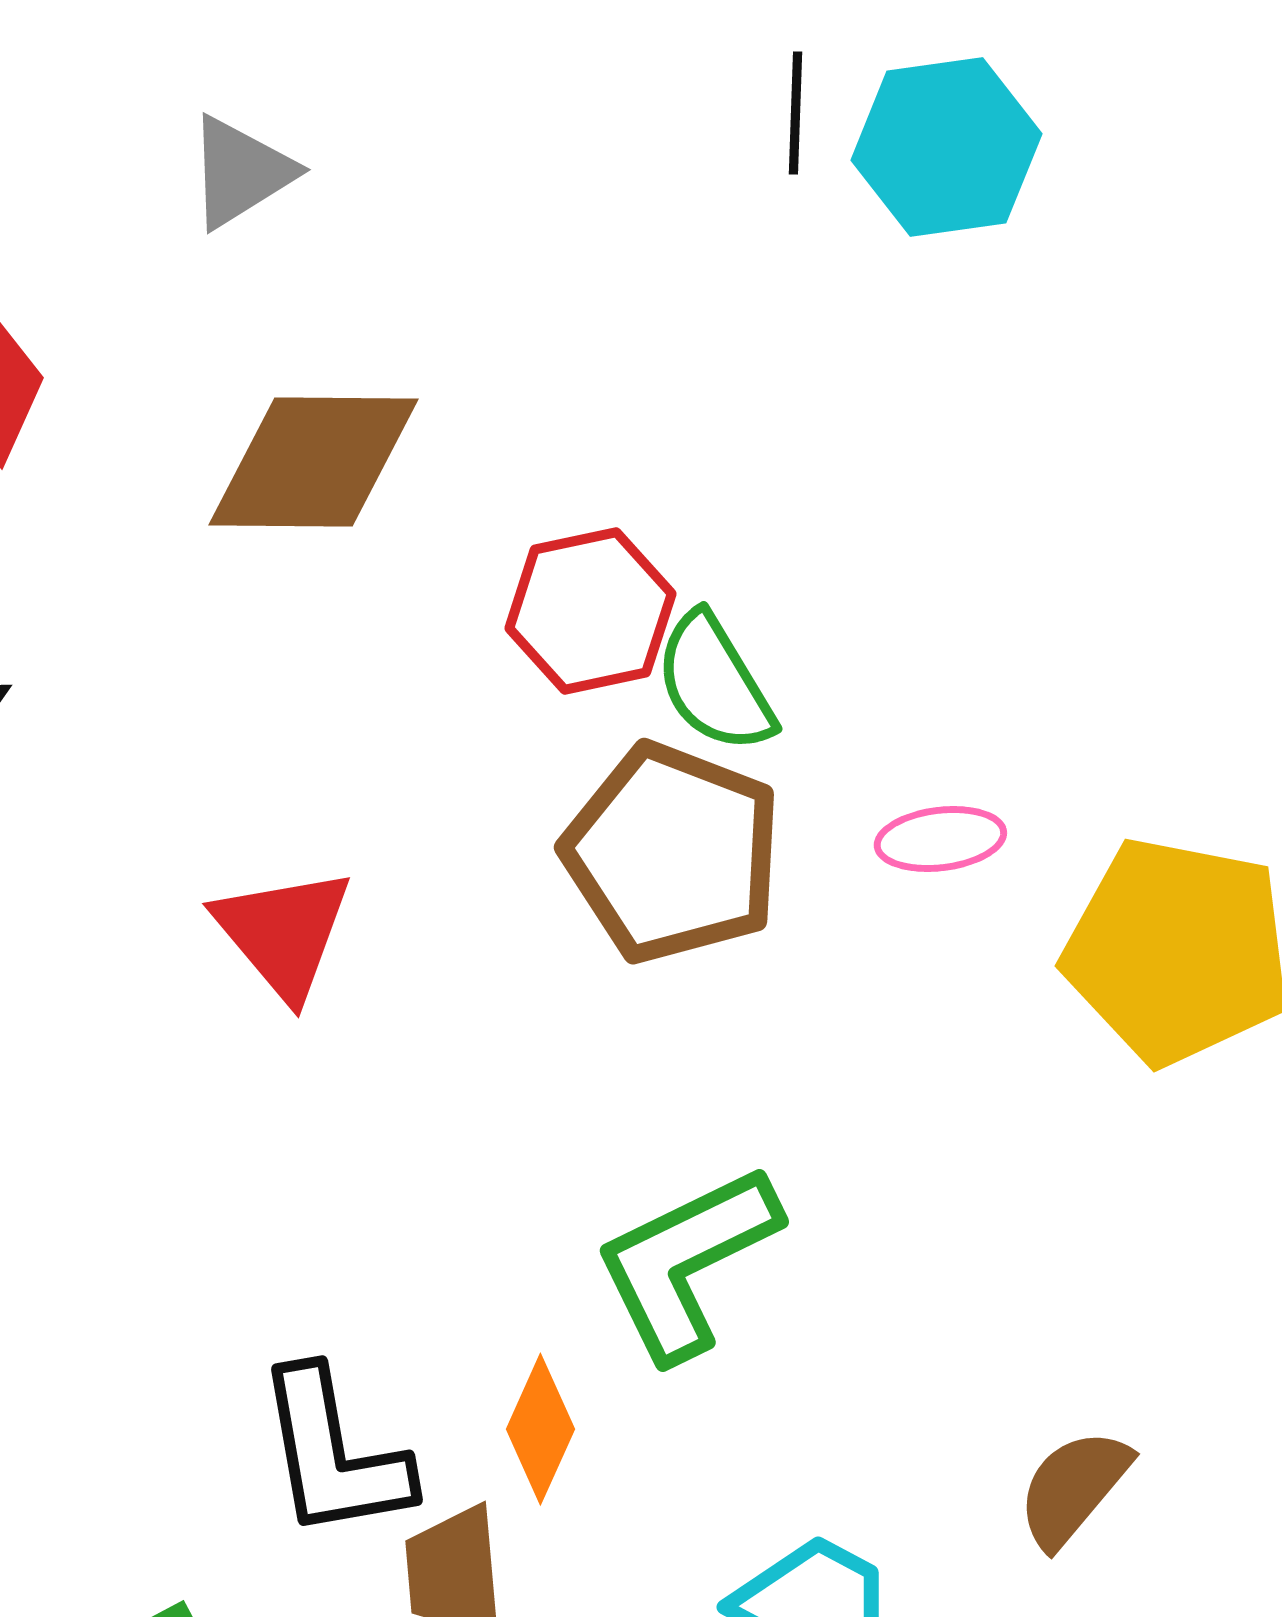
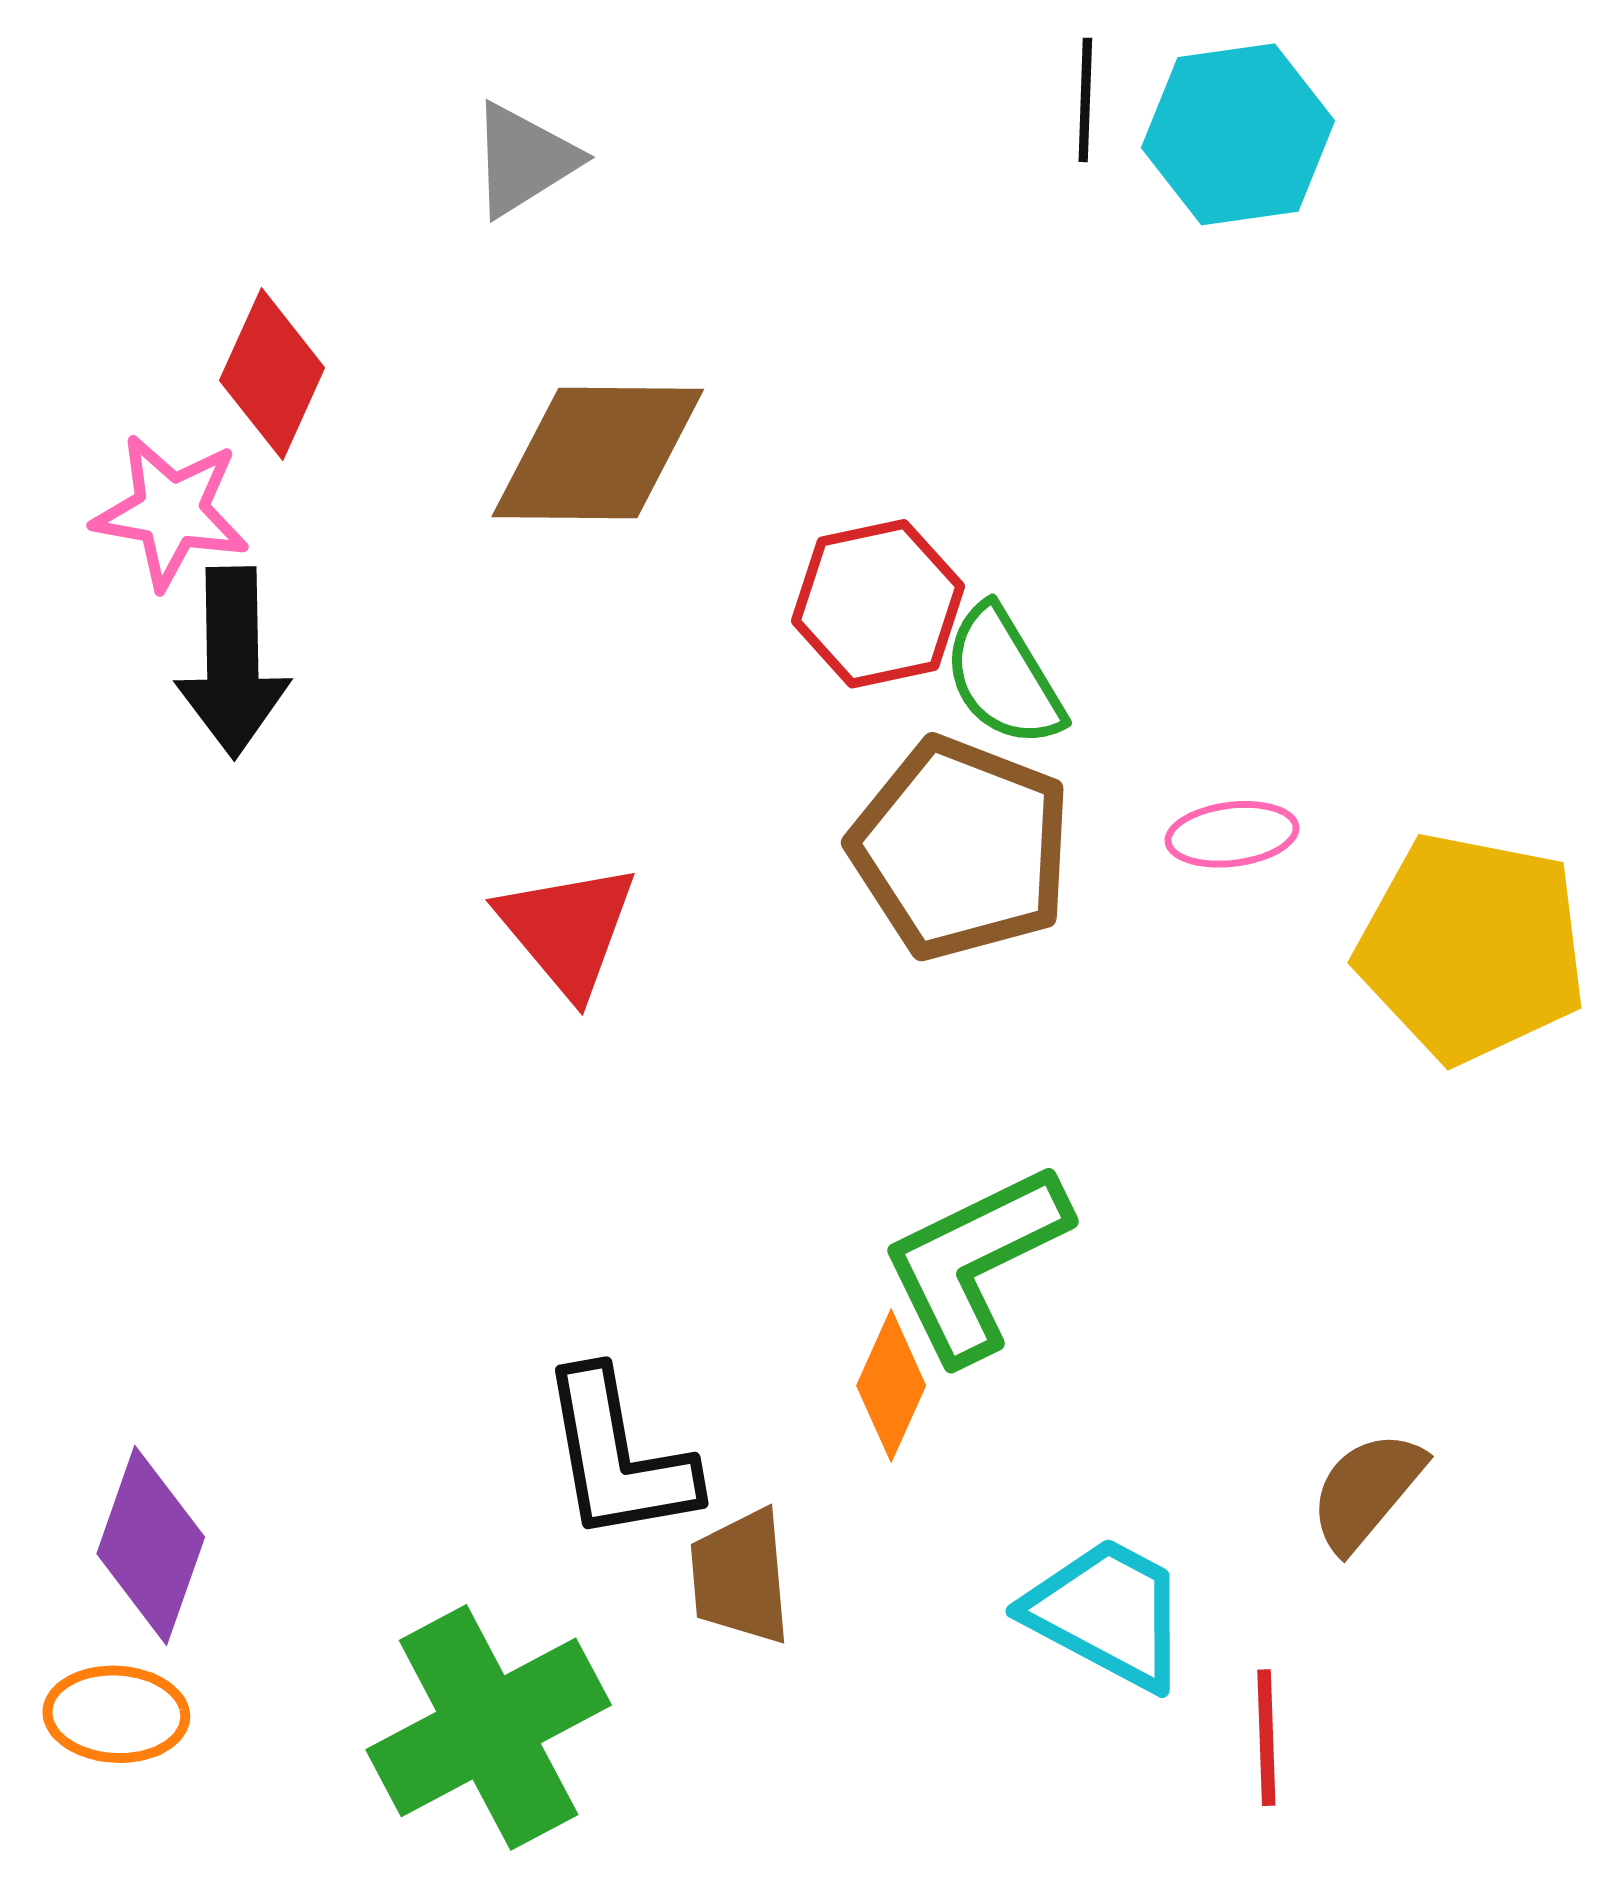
orange diamond: (540, 1429) -> (891, 1386), moved

